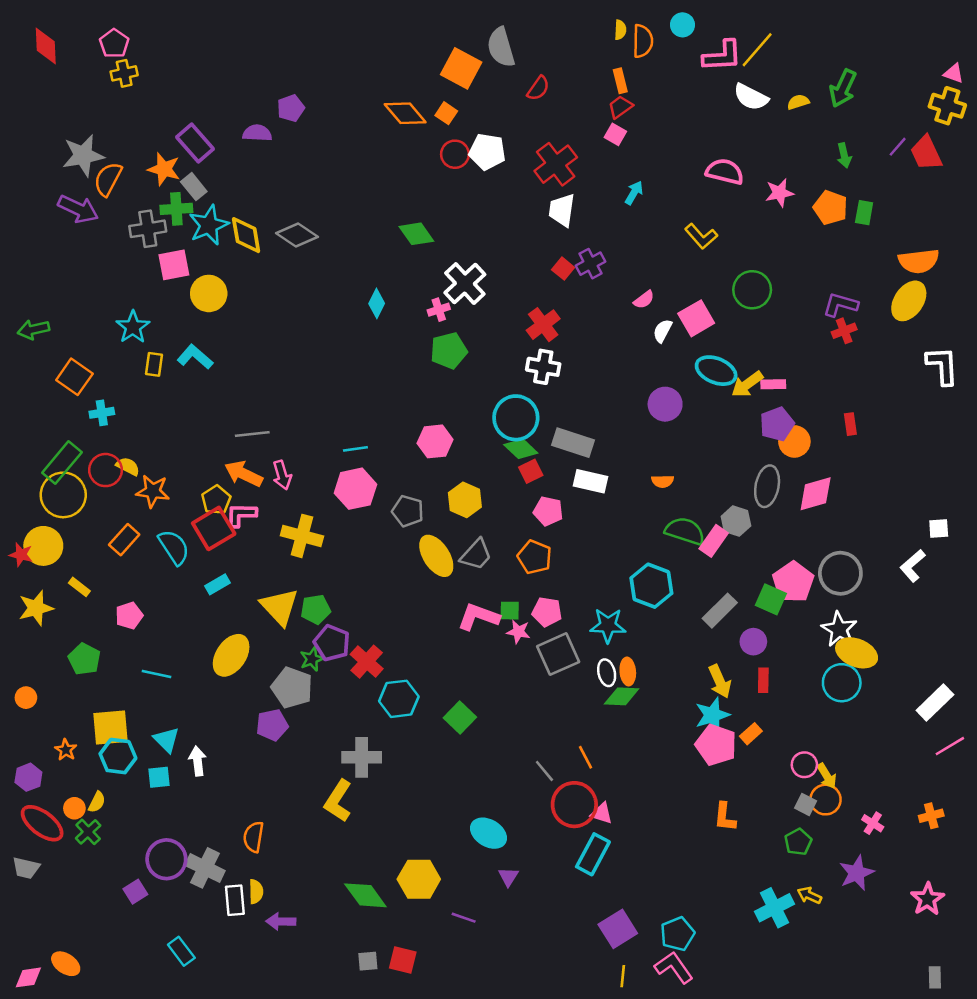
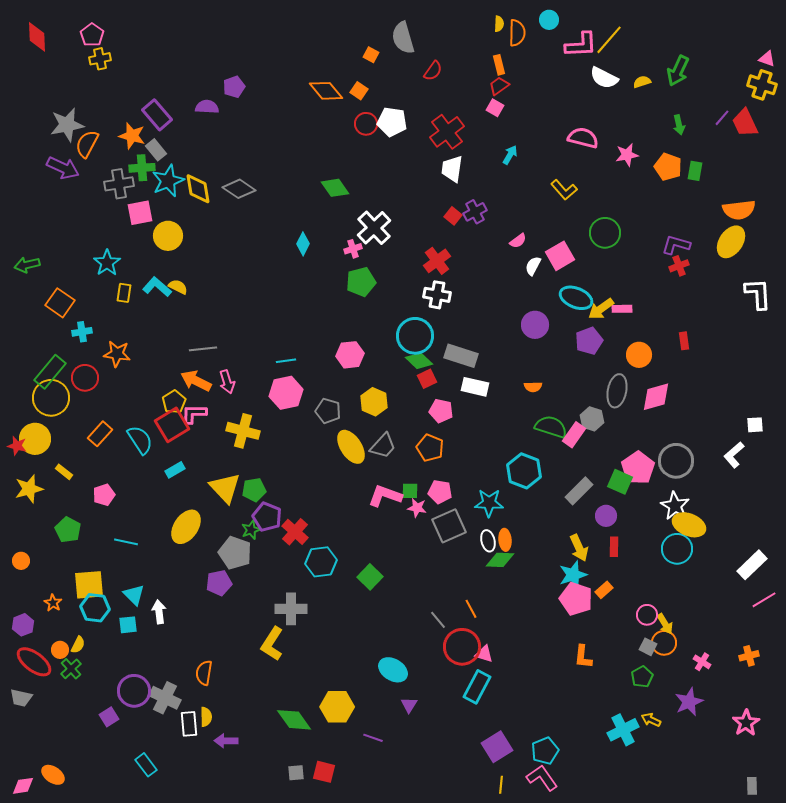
orange square: (461, 68) -> (371, 55), size x0.5
purple pentagon: (777, 424) -> (589, 341), moved
yellow semicircle: (128, 466) -> (178, 287), moved
orange star: (153, 491) -> (117, 354), moved

